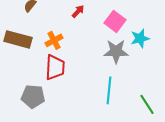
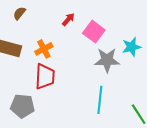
pink square: (115, 21) -> (94, 32), moved

